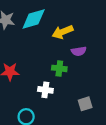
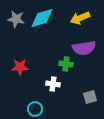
yellow arrow: (63, 32) -> (80, 18), moved
purple semicircle: (79, 51) -> (84, 48), size x1.6

